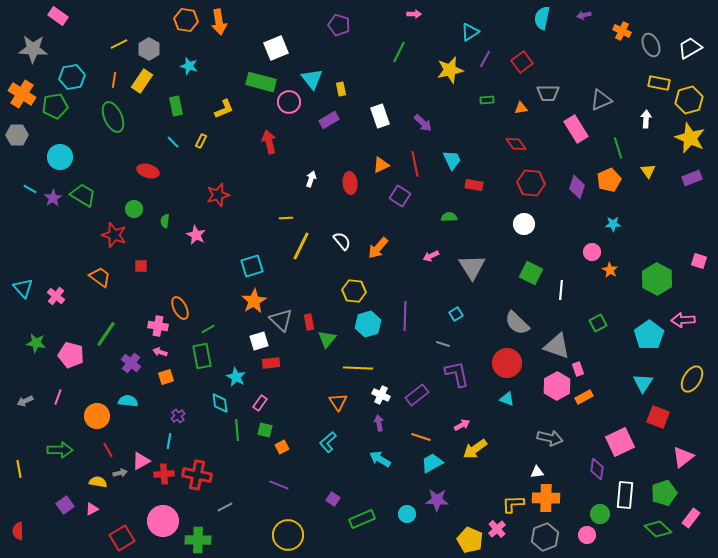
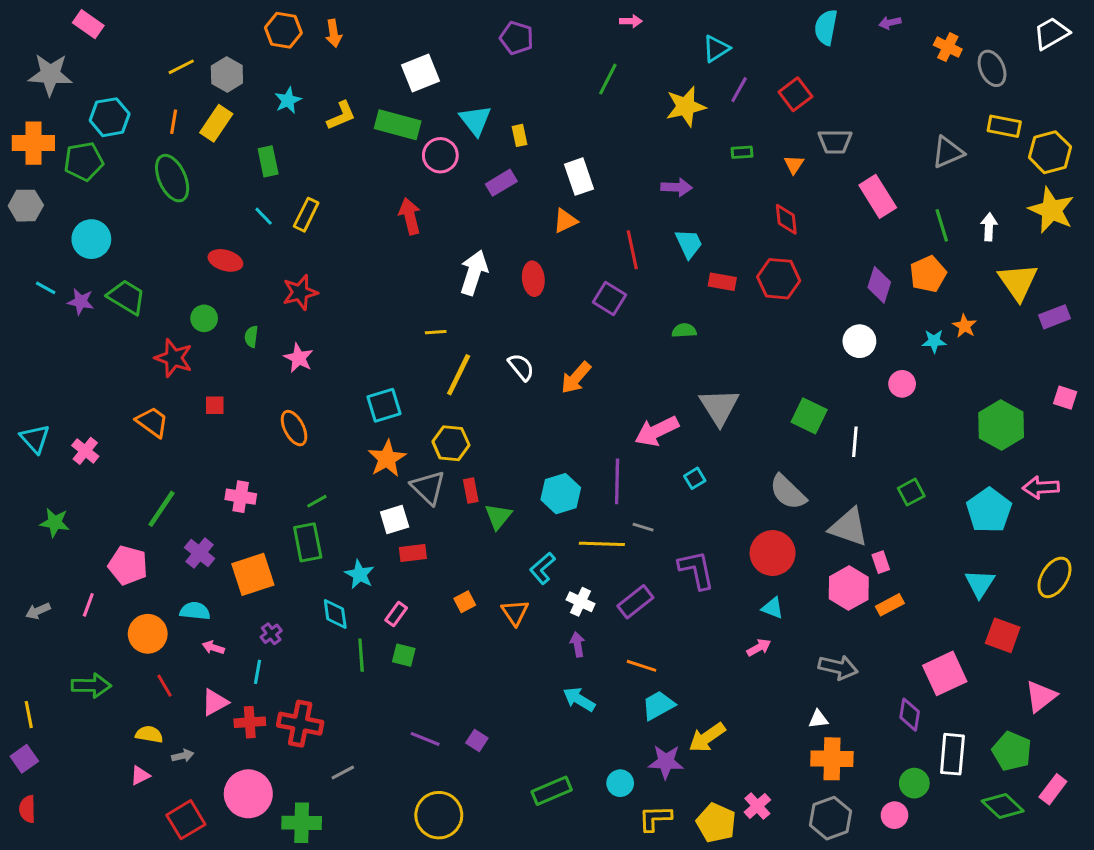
orange arrow: (219, 22) -> (334, 33), size x0.7
white trapezoid: (690, 48) -> (1051, 33), moved
cyan star: (189, 66) -> (288, 100), turned 30
orange cross: (22, 94) -> (33, 143), turned -32
gray triangle: (601, 100) -> (948, 152), moved
orange triangle: (521, 108) -> (794, 164), turned -48
yellow L-shape: (224, 109) -> (341, 116), moved
white arrow: (646, 119) -> (989, 227), moved
purple arrow: (423, 123) -> (677, 187), moved, turned -42
yellow rectangle: (201, 141) -> (306, 215), size x1.5
red diamond: (516, 144) -> (786, 219), turned 30
orange triangle: (381, 165) -> (565, 221), moved
yellow triangle: (648, 171) -> (1018, 282), moved, size x1.8
purple rectangle: (692, 178) -> (1054, 317), moved
white arrow: (311, 179) -> (474, 273), size x1.8
red hexagon: (531, 183) -> (779, 279), moved
red star: (218, 195) -> (300, 292), moved
purple star: (53, 198) -> (81, 302), turned -30
white circle: (524, 224) -> (859, 341), moved
pink arrow: (431, 256) -> (657, 431), moved, size x1.8
orange star: (610, 270) -> (965, 326), moved
yellow hexagon: (354, 291) -> (451, 443), moved
orange ellipse: (180, 308) -> (294, 428), moved
gray line: (443, 344) -> (643, 527), moved
pink arrow: (160, 352) -> (213, 648), moved
pink pentagon: (71, 355) -> (128, 565), moved
yellow line: (358, 368) -> (602, 544), moved
orange square: (166, 377) -> (253, 574), size x1.8
pink arrow: (462, 425) -> (759, 648), moved
cyan L-shape: (328, 442) -> (542, 568), moved
orange square: (282, 447) -> (465, 602), moved
yellow arrow: (475, 449) -> (707, 737), moved
gray arrow: (120, 473) -> (183, 756), moved
green pentagon: (664, 493) -> (1012, 751), turned -30
purple square: (333, 499) -> (477, 740), moved
yellow L-shape: (513, 504) -> (655, 818), moved
purple square: (65, 505) -> (24, 759), moved

